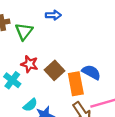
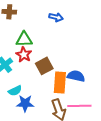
green triangle: (24, 31) -> (24, 39), moved, turned 36
blue semicircle: (91, 72) -> (76, 76), turned -30

